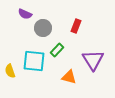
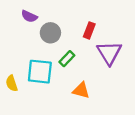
purple triangle: (93, 60) -> (109, 53), moved

